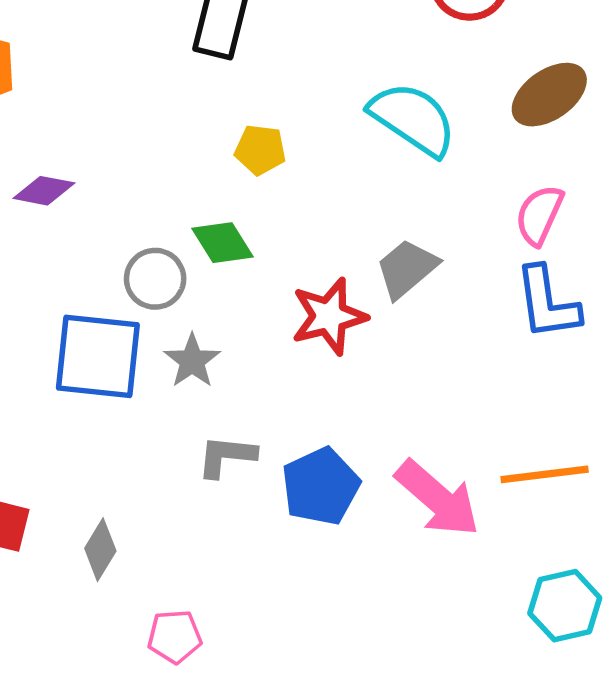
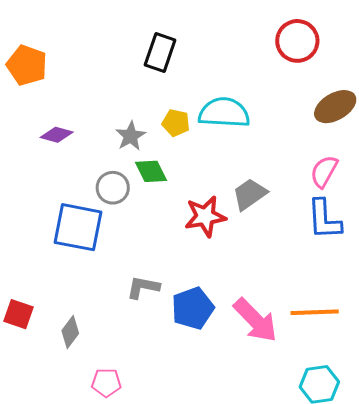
cyan semicircle: (413, 119) -> (224, 113), moved, turned -36
gray star: (192, 361) -> (131, 136), moved

